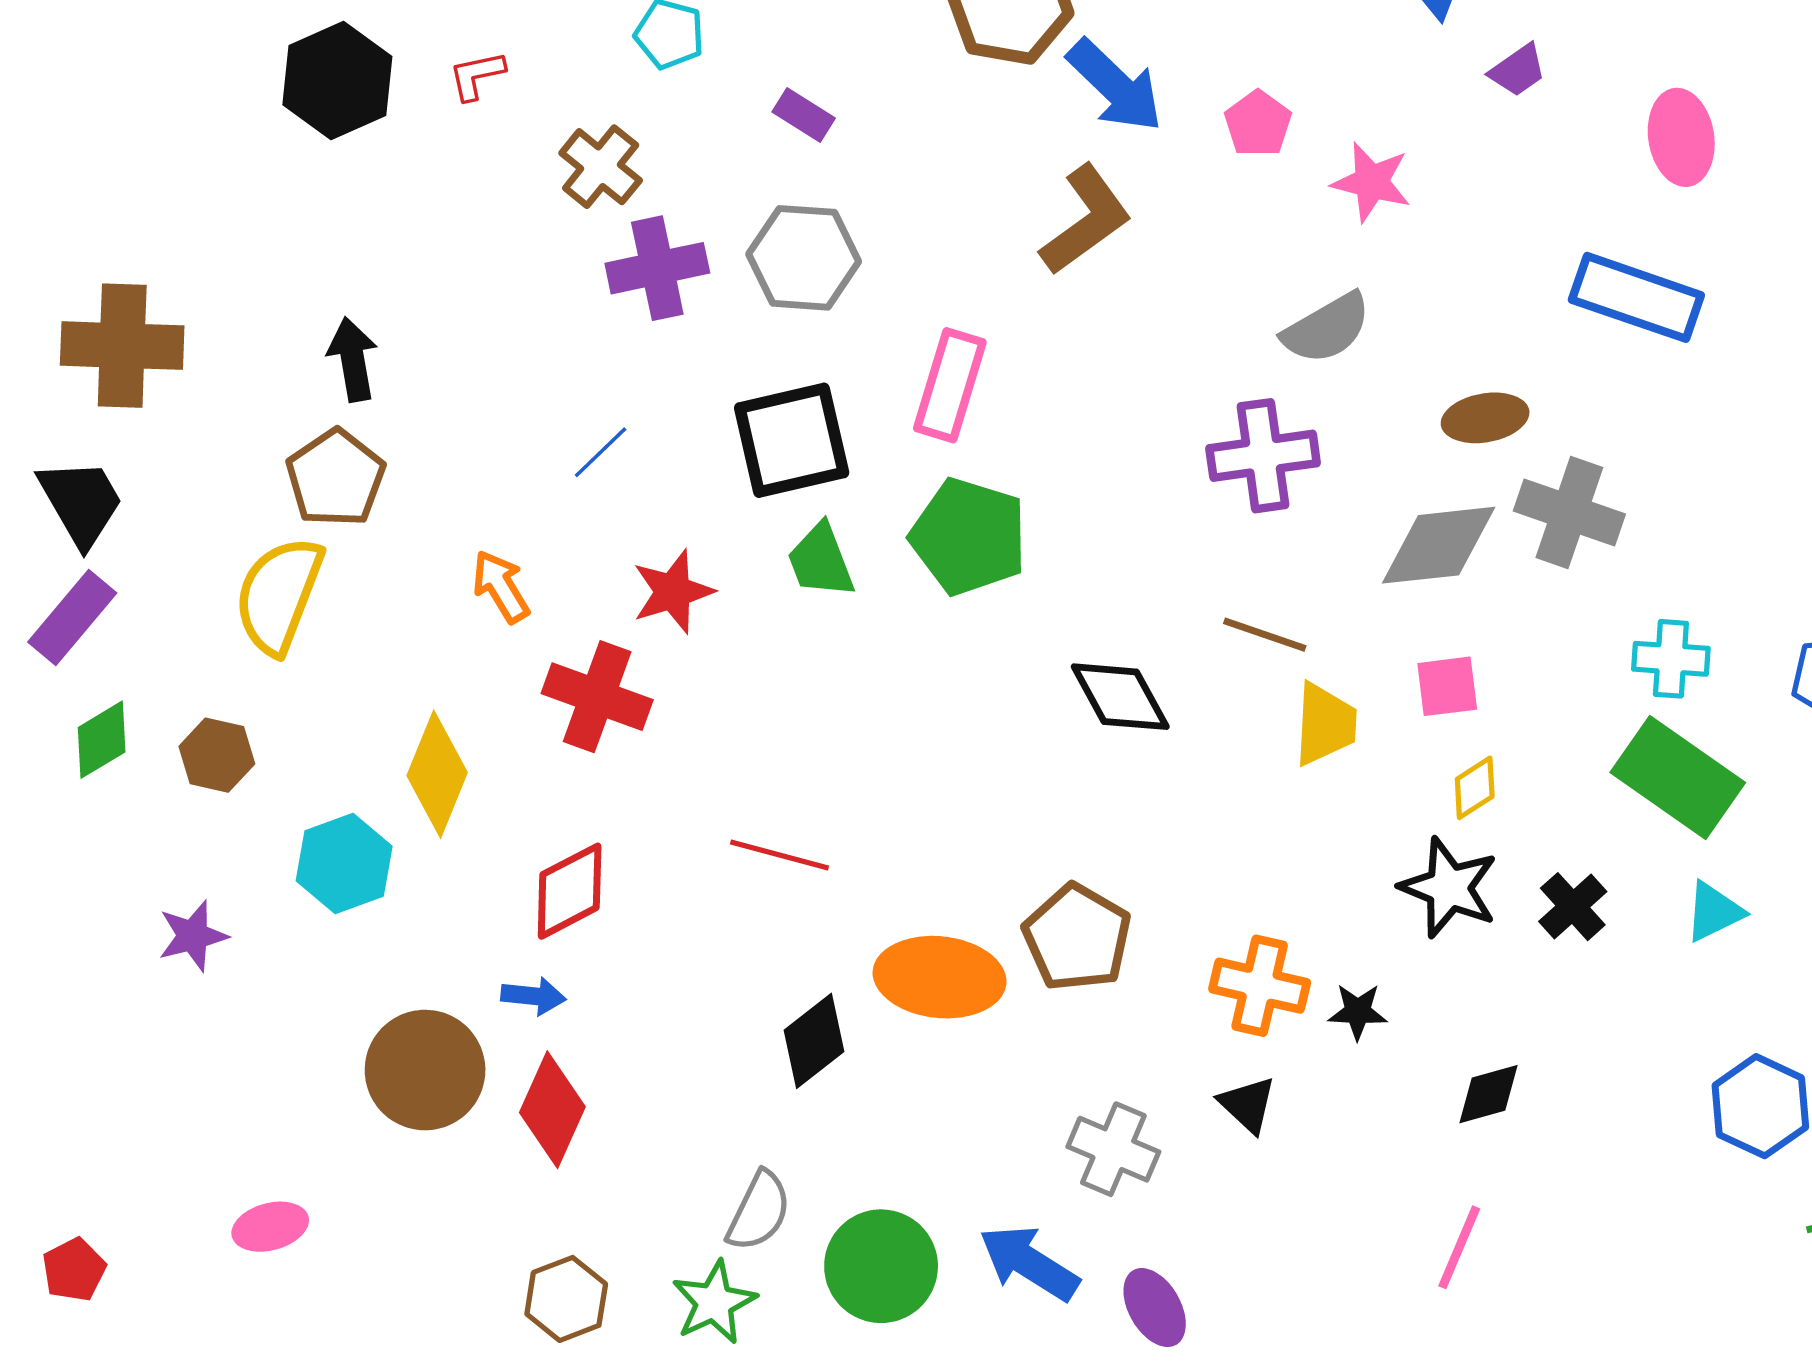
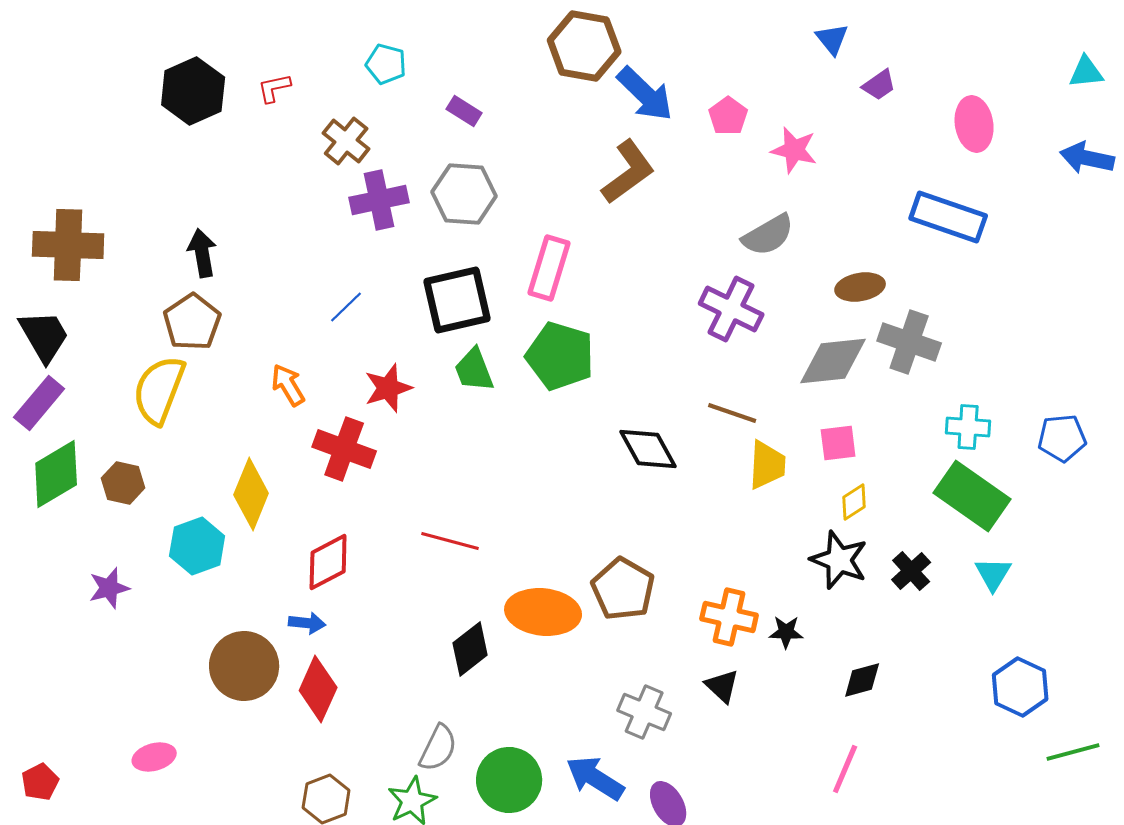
purple cross: (1263, 456) -> (731, 309), turned 34
green diamond: (102, 740) -> (56, 474), size x1.5
cyan triangle: (1714, 912) -> (993, 574), turned -33

